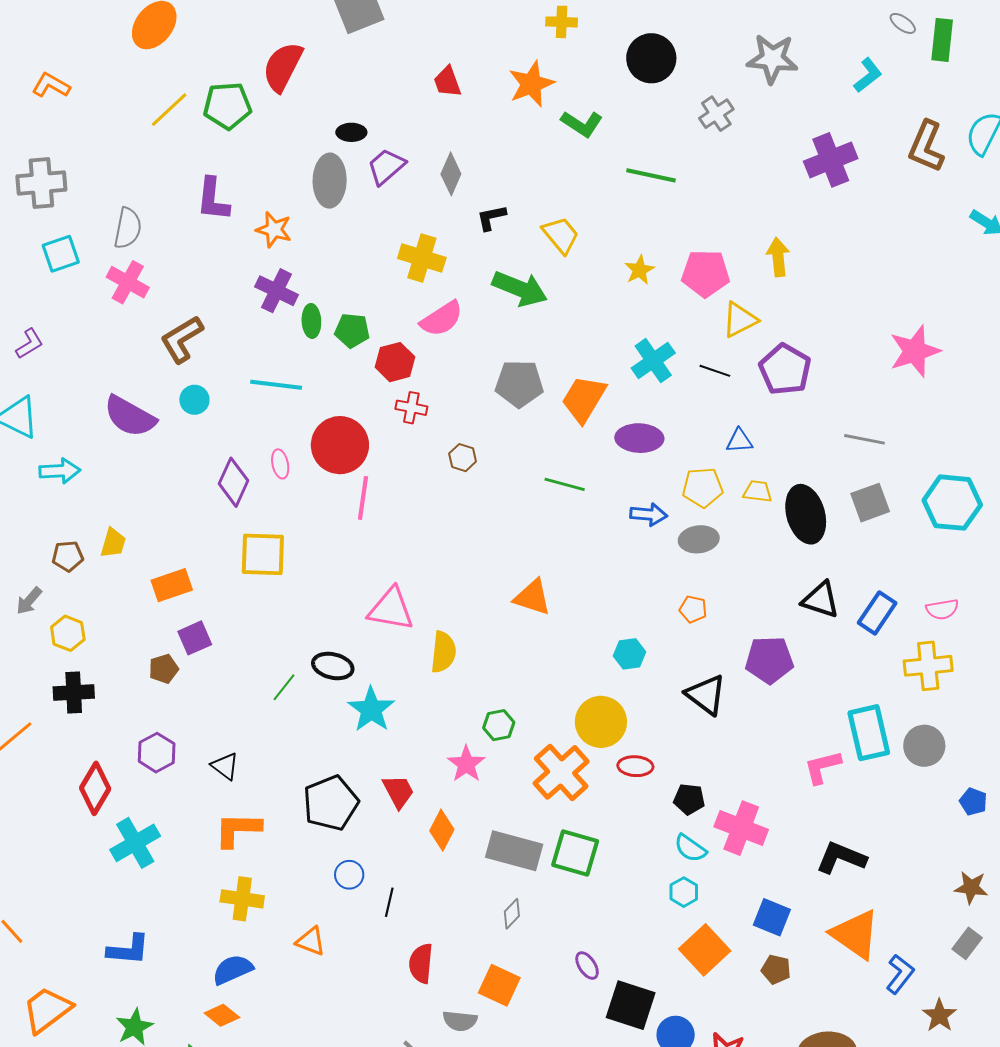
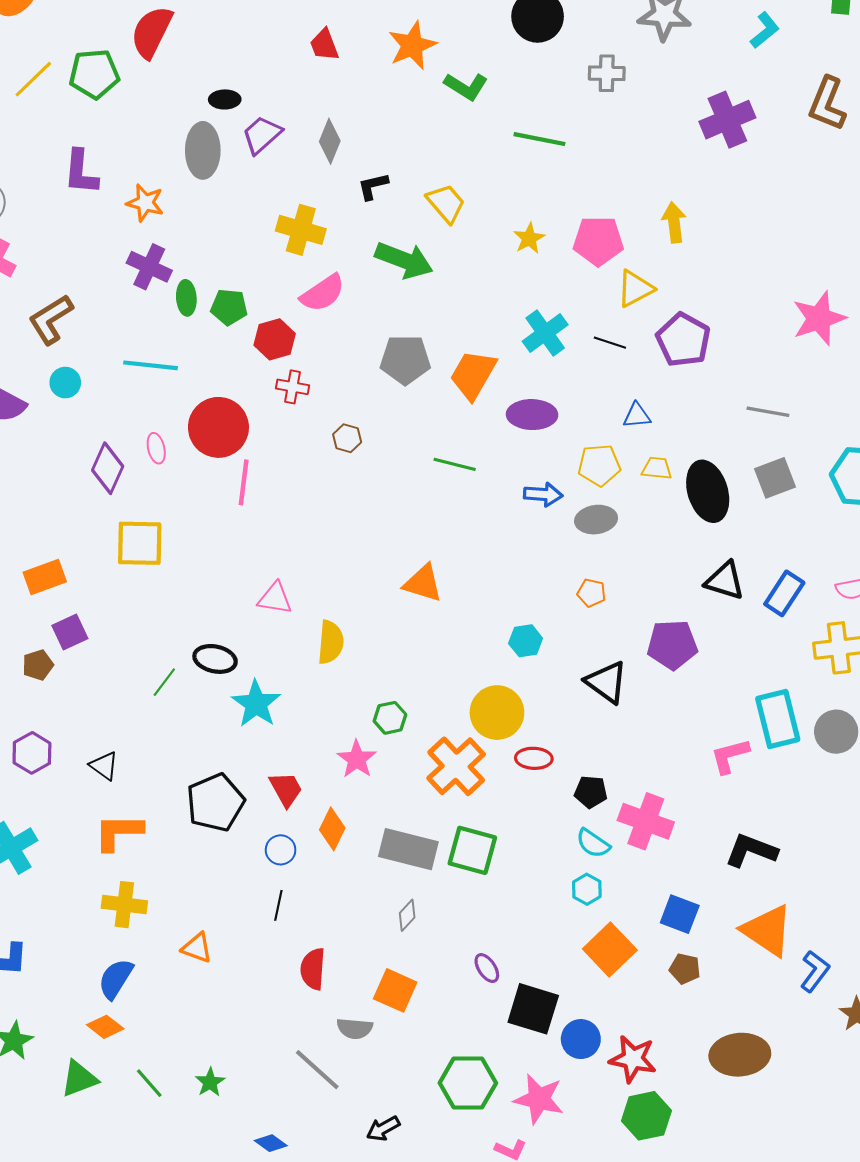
gray cross: (716, 114) -> (607, 73), turned 36
pink triangle: (391, 609) -> (275, 598), size x0.7
blue circle: (349, 875) -> (281, 850), moved
blue semicircle: (233, 970) -> (116, 979), turned -33

